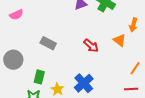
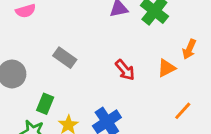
orange triangle: (120, 40) -> (167, 68), turned 48

